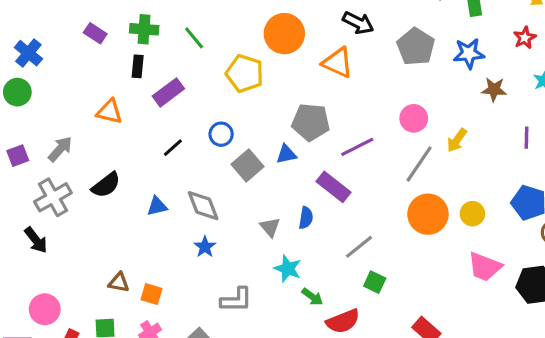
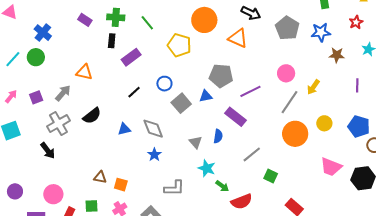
orange triangle: (110, 112) -> (84, 72), moved
yellow circle: (472, 214) -> (324, 123), moved
green square: (375, 282) -> (271, 176), moved

